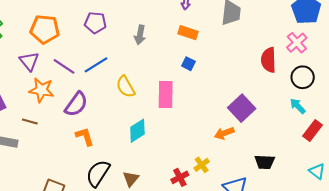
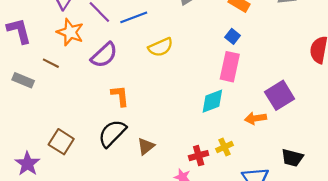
yellow semicircle: (126, 87) -> (161, 47), turned -95
pink rectangle: (166, 94) -> (230, 67), moved
cyan diamond: (137, 131) -> (212, 101), moved
orange L-shape: (85, 137) -> (120, 96), moved

